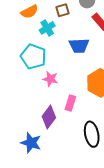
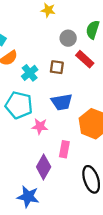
brown square: (62, 10) -> (57, 67), moved, turned 32
blue trapezoid: (79, 46) -> (62, 102), moved

